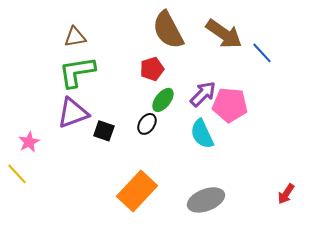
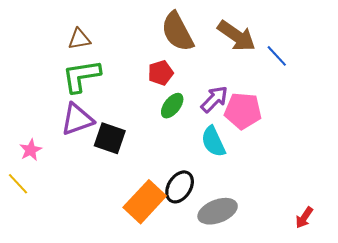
black ellipse: (147, 124) -> (180, 187), moved, size x1.4
black square: (104, 131) -> (110, 138), size x1.4
red arrow: (286, 194) -> (304, 218), moved

